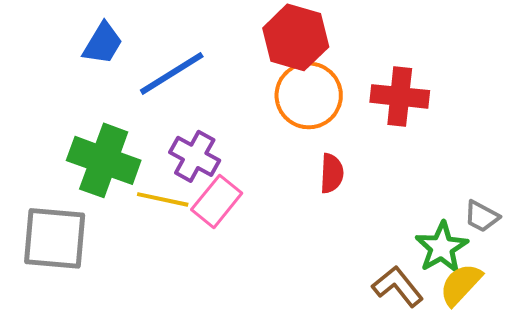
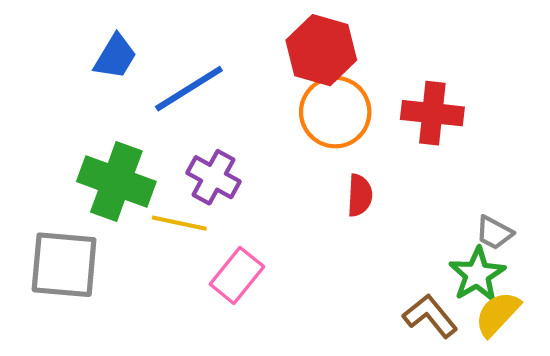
pink rectangle: (217, 201) -> (237, 275), moved
gray trapezoid: (482, 216) -> (494, 233), moved

